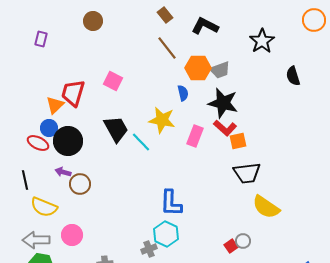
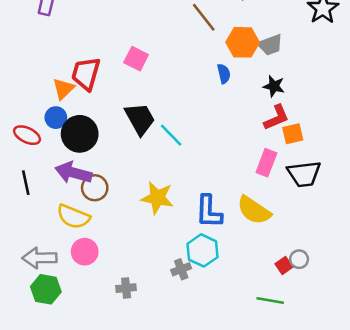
black star: (223, 103) -> (274, 86), size x0.6
yellow star: (162, 120) -> (157, 198), moved
red L-shape: (225, 128) -> (276, 118), turned -65
pink rectangle: (195, 136) -> (266, 163), moved
red ellipse: (38, 143) -> (27, 135), moved
purple arrow: (63, 172) -> (73, 173), size x1.8
yellow semicircle: (44, 207) -> (73, 217), moved
yellow semicircle: (266, 207) -> (254, 210), moved

